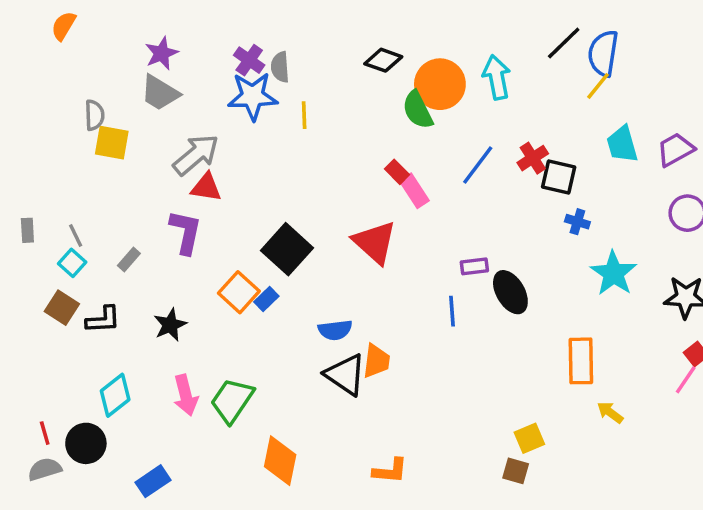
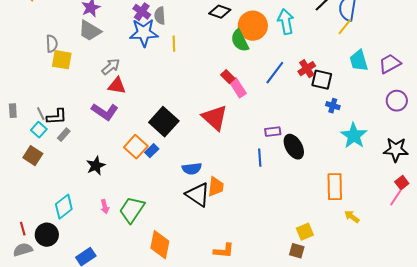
gray arrow: (196, 155) -> (111, 67), size x0.7
purple L-shape: (186, 232) -> (105, 112), turned 112
gray rectangle: (129, 260) -> (64, 135), moved
black L-shape: (103, 320) -> (57, 117), moved
pink arrow: (186, 395) -> (105, 207), size x0.6

